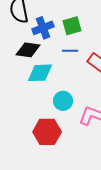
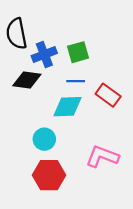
cyan diamond: (40, 73) -> (68, 107), moved
cyan circle: (63, 101) -> (44, 139), moved

